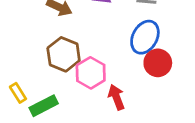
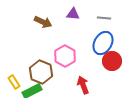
brown hexagon: (64, 54) -> (41, 72), moved
pink hexagon: (91, 73) -> (65, 56), moved

